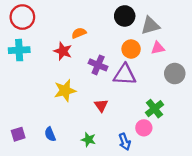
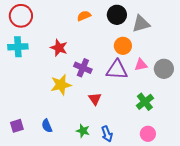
orange semicircle: (79, 33) -> (84, 16), moved
pink triangle: (158, 48) -> (141, 65), moved
purple cross: (98, 65) -> (83, 68), moved
pink circle: (144, 128) -> (148, 134), moved
blue arrow: (125, 142) -> (107, 134), moved

